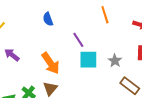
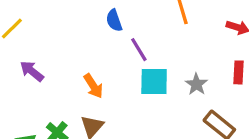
blue semicircle: (48, 19) -> (114, 20), moved
orange arrow: (51, 63) -> (93, 86), size x0.7

